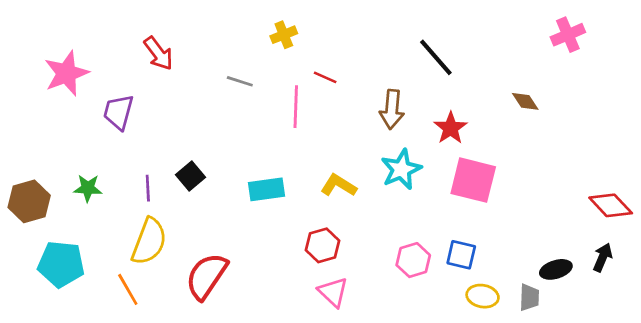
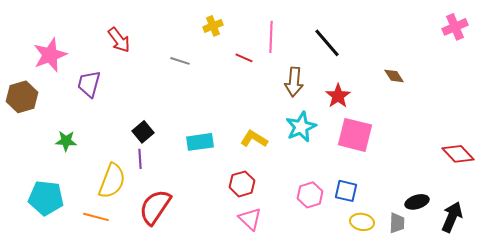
pink cross: (568, 35) -> (455, 27), moved
pink line: (296, 107) -> (271, 37), moved
purple line: (148, 188) -> (140, 159), moved
brown hexagon: (29, 201) -> (22, 97), moved
black arrow: (603, 257) -> (452, 217), moved, size x1.4
orange line: (128, 289) -> (96, 217), turned -45

